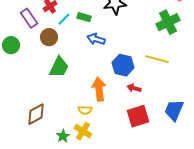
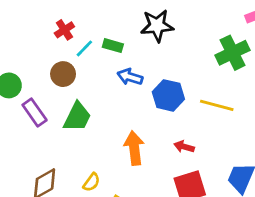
purple rectangle: (29, 18) -> (35, 112), moved
blue hexagon: (123, 65) -> (168, 95), moved
yellow semicircle: (85, 110) -> (92, 182), moved, turned -56

